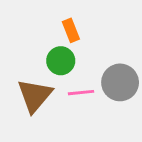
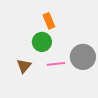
brown triangle: (35, 95) -> (24, 66), size x0.6

